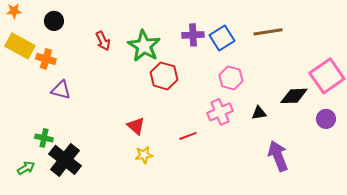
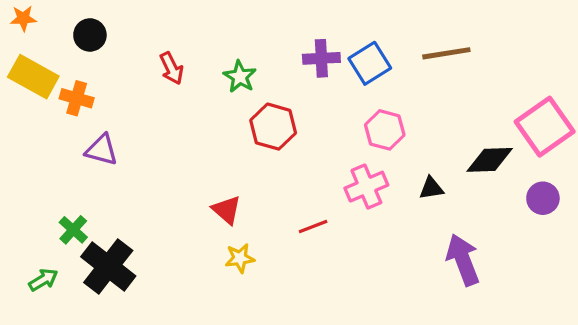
green star: (144, 46) -> (240, 77), size x0.6
green cross: (44, 138) -> (73, 230), turned 30

